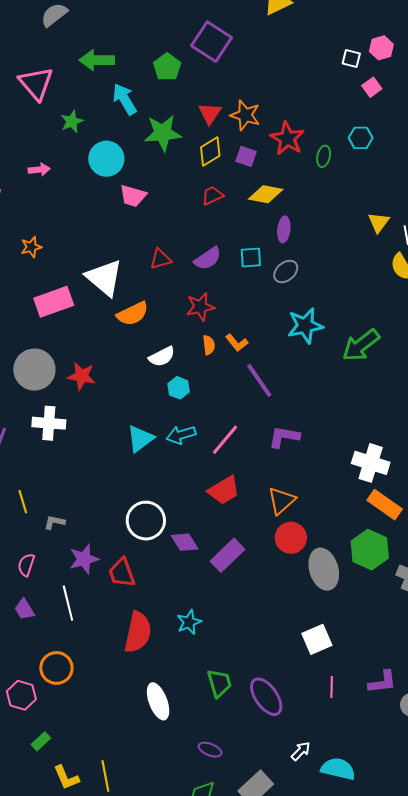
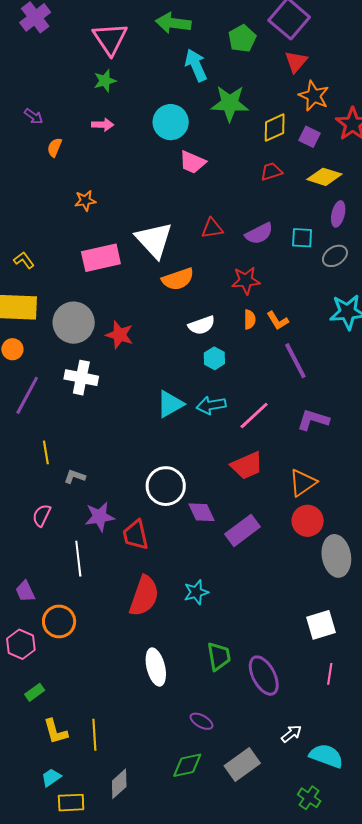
red triangle: (210, 113) -> (296, 62), moved
green star: (72, 121) -> (105, 81), moved
purple trapezoid: (24, 609) -> (25, 591), moved

